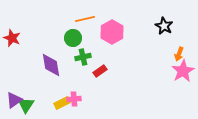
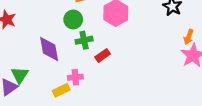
pink cross: (74, 99) -> (75, 77), moved
green triangle: (26, 105) -> (20, 75), moved

